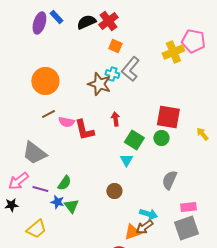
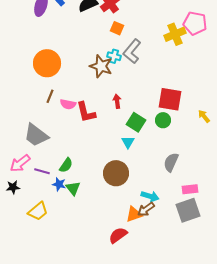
brown line: (48, 114) -> (50, 96), turned -40
brown circle: (114, 191) -> (116, 173), size x1.6

